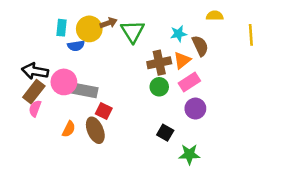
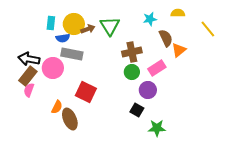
brown arrow: (109, 23) -> (88, 29), moved
cyan star: (179, 34) -> (150, 19), moved
yellow line: (251, 35) -> (208, 29), turned -36
orange triangle: (182, 60) -> (179, 50), moved
gray rectangle: (84, 90) -> (72, 54), moved
purple circle: (195, 109) -> (148, 90), moved
red square: (104, 111) -> (86, 92), size x1.5
brown ellipse: (95, 130) -> (70, 119), moved

